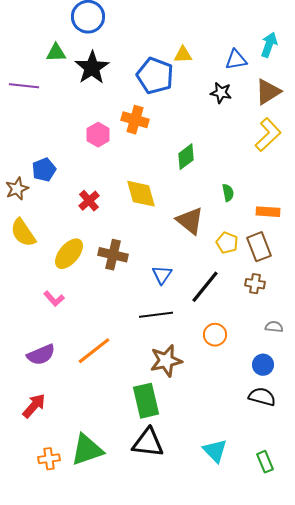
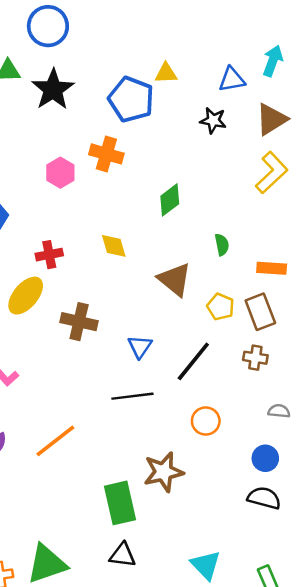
yellow diamond: (141, 194) -> (114, 246), size x0.7
red cross: (89, 201) -> (49, 255), turned 30
yellow ellipse: (69, 254) -> (26, 296), moved
brown star: (166, 361) -> (163, 472), moved
black triangle: (148, 443) -> (122, 555), size x0.7

